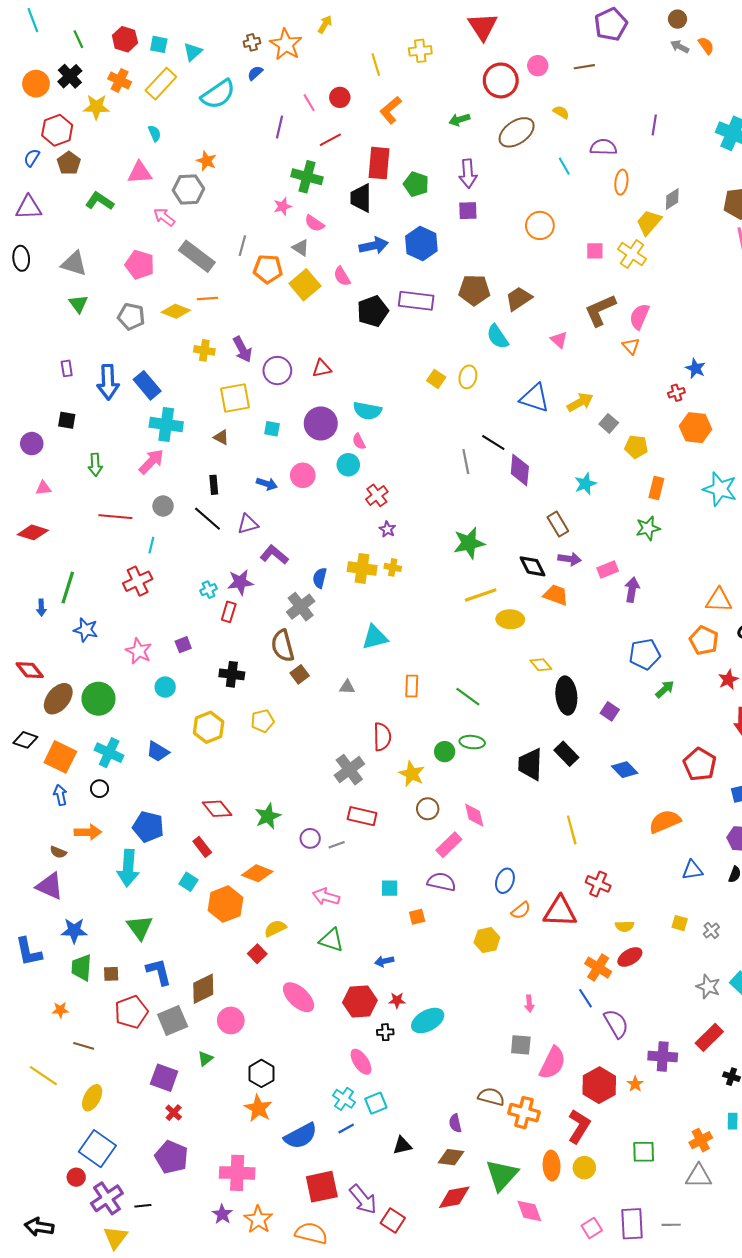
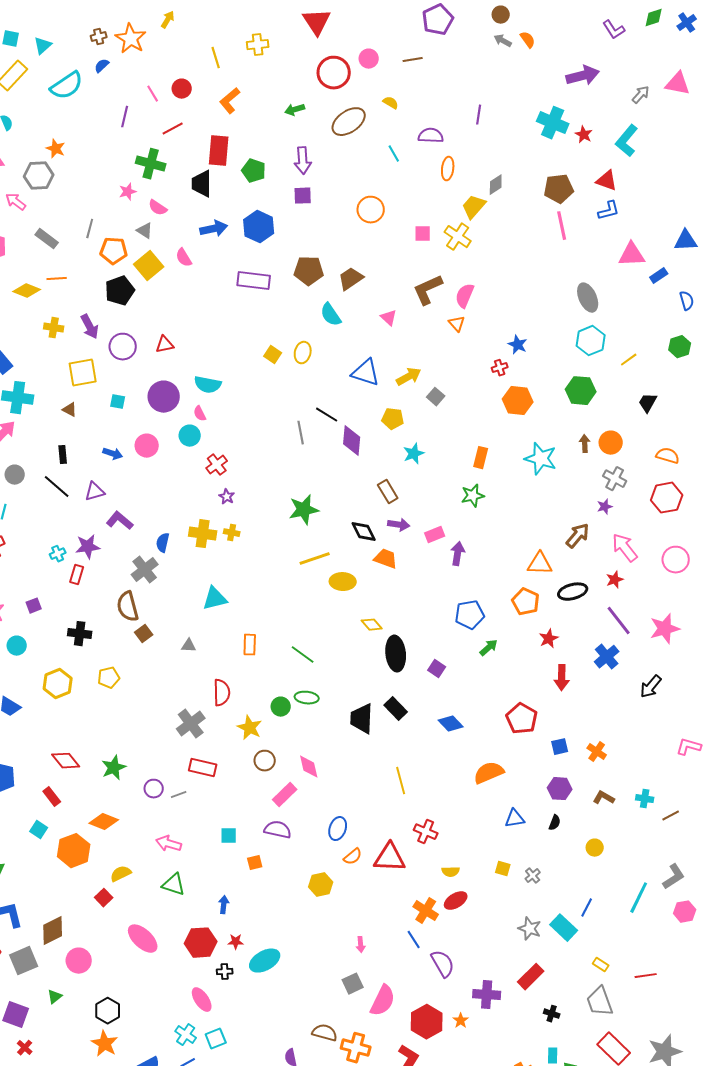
gray rectangle: (197, 256) -> (47, 239), size x0.7
black pentagon: (373, 311) -> (120, 291), moved
yellow pentagon: (636, 447) -> (393, 419), moved
blue arrow: (384, 961) -> (224, 905), turned 108
gray square: (521, 1045) -> (353, 984), turned -30

